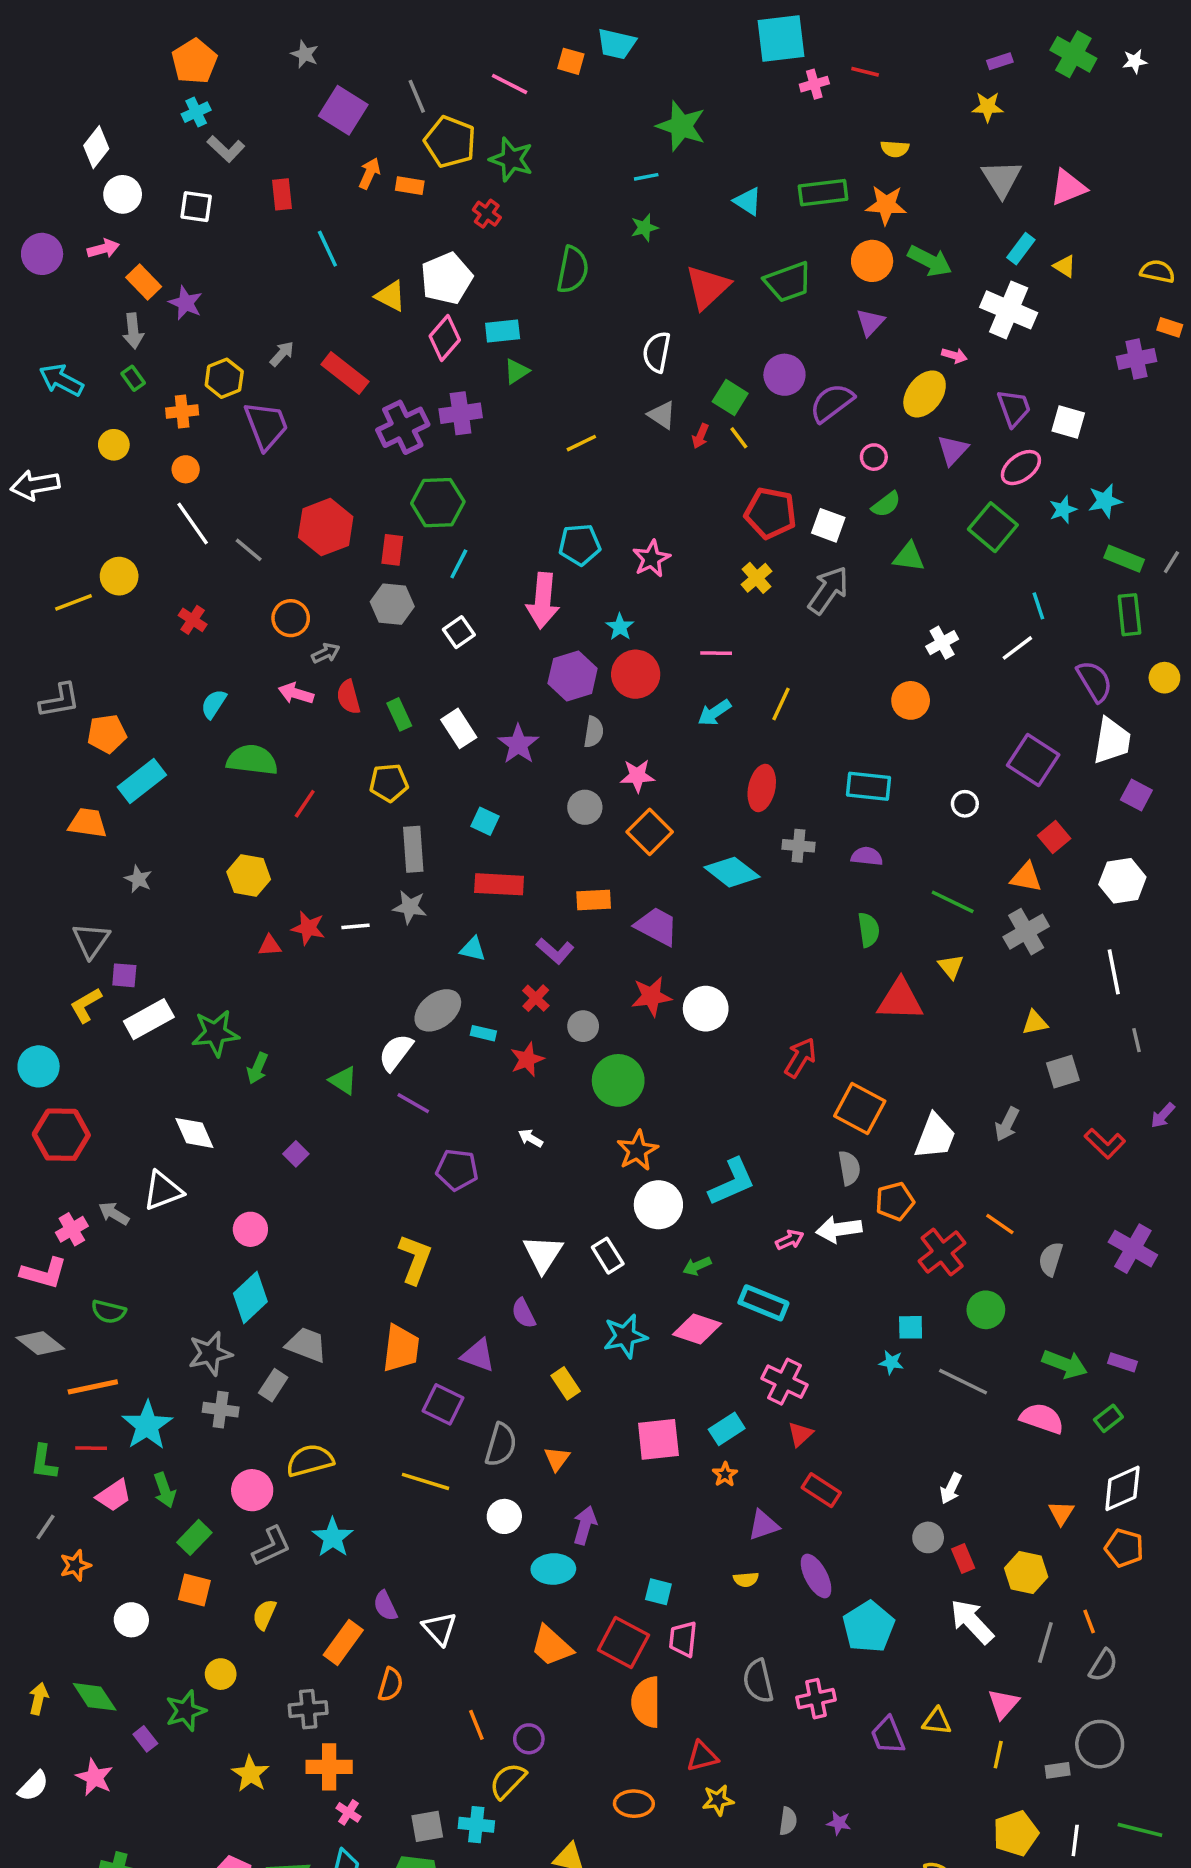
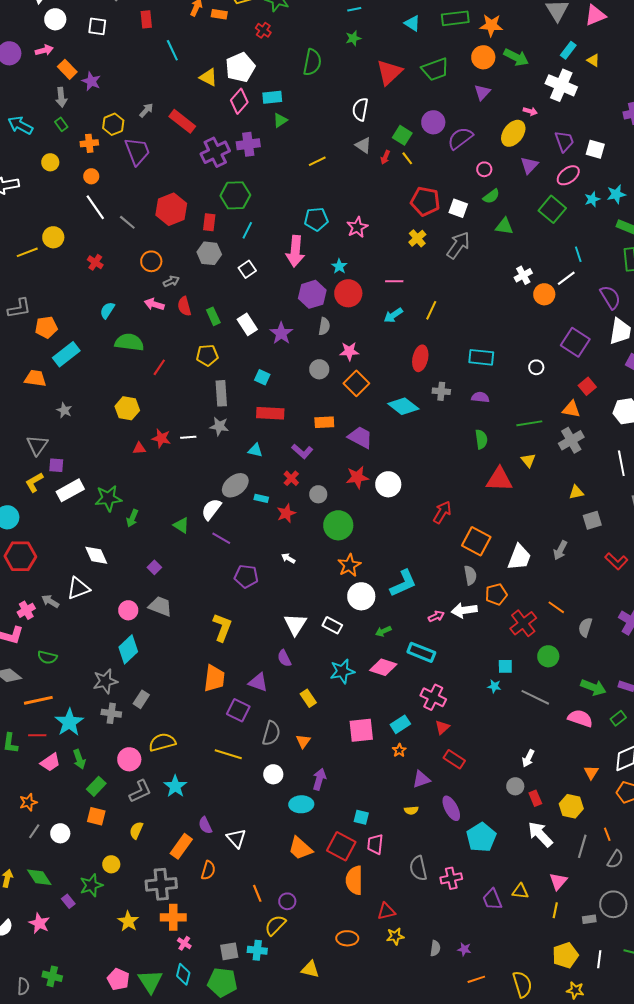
orange circle: (911, 700) -> (544, 294), moved
green line: (953, 902) -> (529, 423), turned -35
white rectangle: (608, 1256) -> (332, 625), turned -30
gray trapezoid: (306, 1345) -> (160, 606), moved
gray line: (46, 1527) -> (34, 831), moved
gray cross: (308, 1709) -> (161, 884), size x1.4

